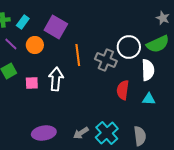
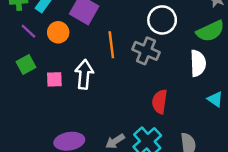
white circle: (129, 47) -> (162, 20), moved
red semicircle: (123, 90) -> (160, 102), moved
cyan triangle: (149, 99) -> (215, 99), moved, turned 32

